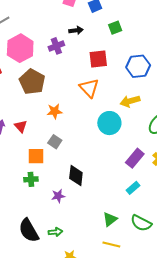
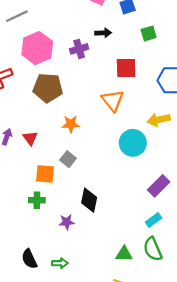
brown pentagon: (32, 82) -> (48, 88), turned -30
green triangle: (110, 219) -> (124, 254), turned 35
green semicircle: (141, 223) -> (153, 249), moved, turned 35
black semicircle: (29, 230) -> (29, 259), size x0.7

